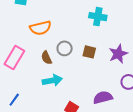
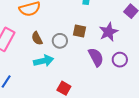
gray circle: (65, 48) -> (60, 41), moved
purple semicircle: (103, 97) -> (96, 57), moved, turned 78

